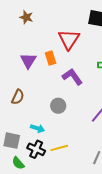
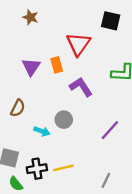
cyan arrow: (38, 128) -> (42, 131), moved
black cross: (36, 149) -> (37, 169), turned -36

